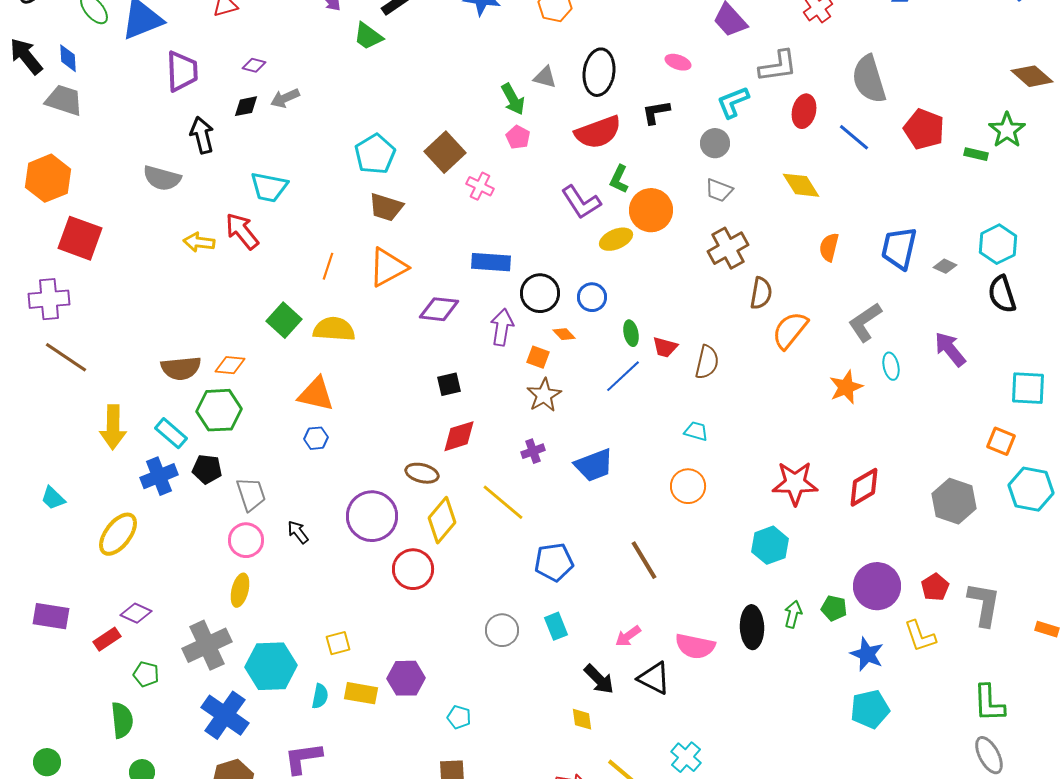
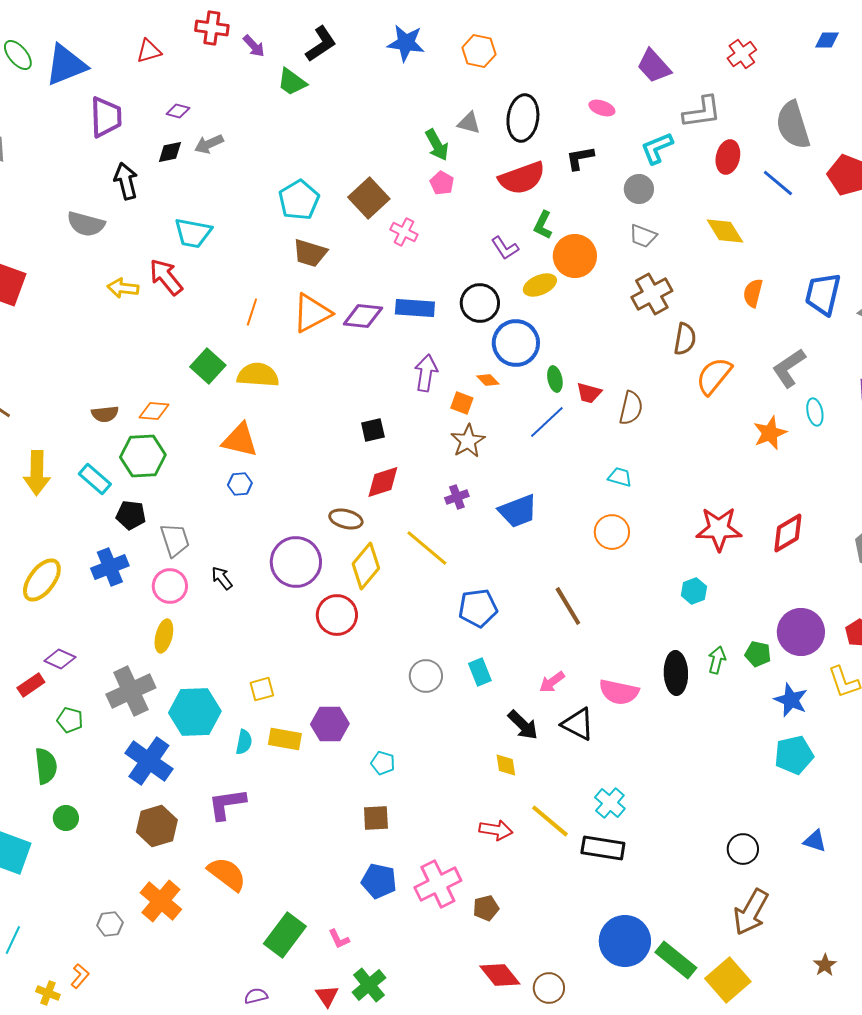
purple L-shape: (581, 202) -> (505, 248), size x0.7
black circle: (540, 293) -> (480, 303), moved
blue circle: (592, 297) -> (516, 343), size x1.6
purple diamond: (439, 309) -> (363, 316), moved
brown semicircle: (181, 368) -> (105, 414), size x0.7
blue cross: (159, 476) -> (110, 567), moved
cyan hexagon: (770, 545) -> (694, 591), size x0.7

